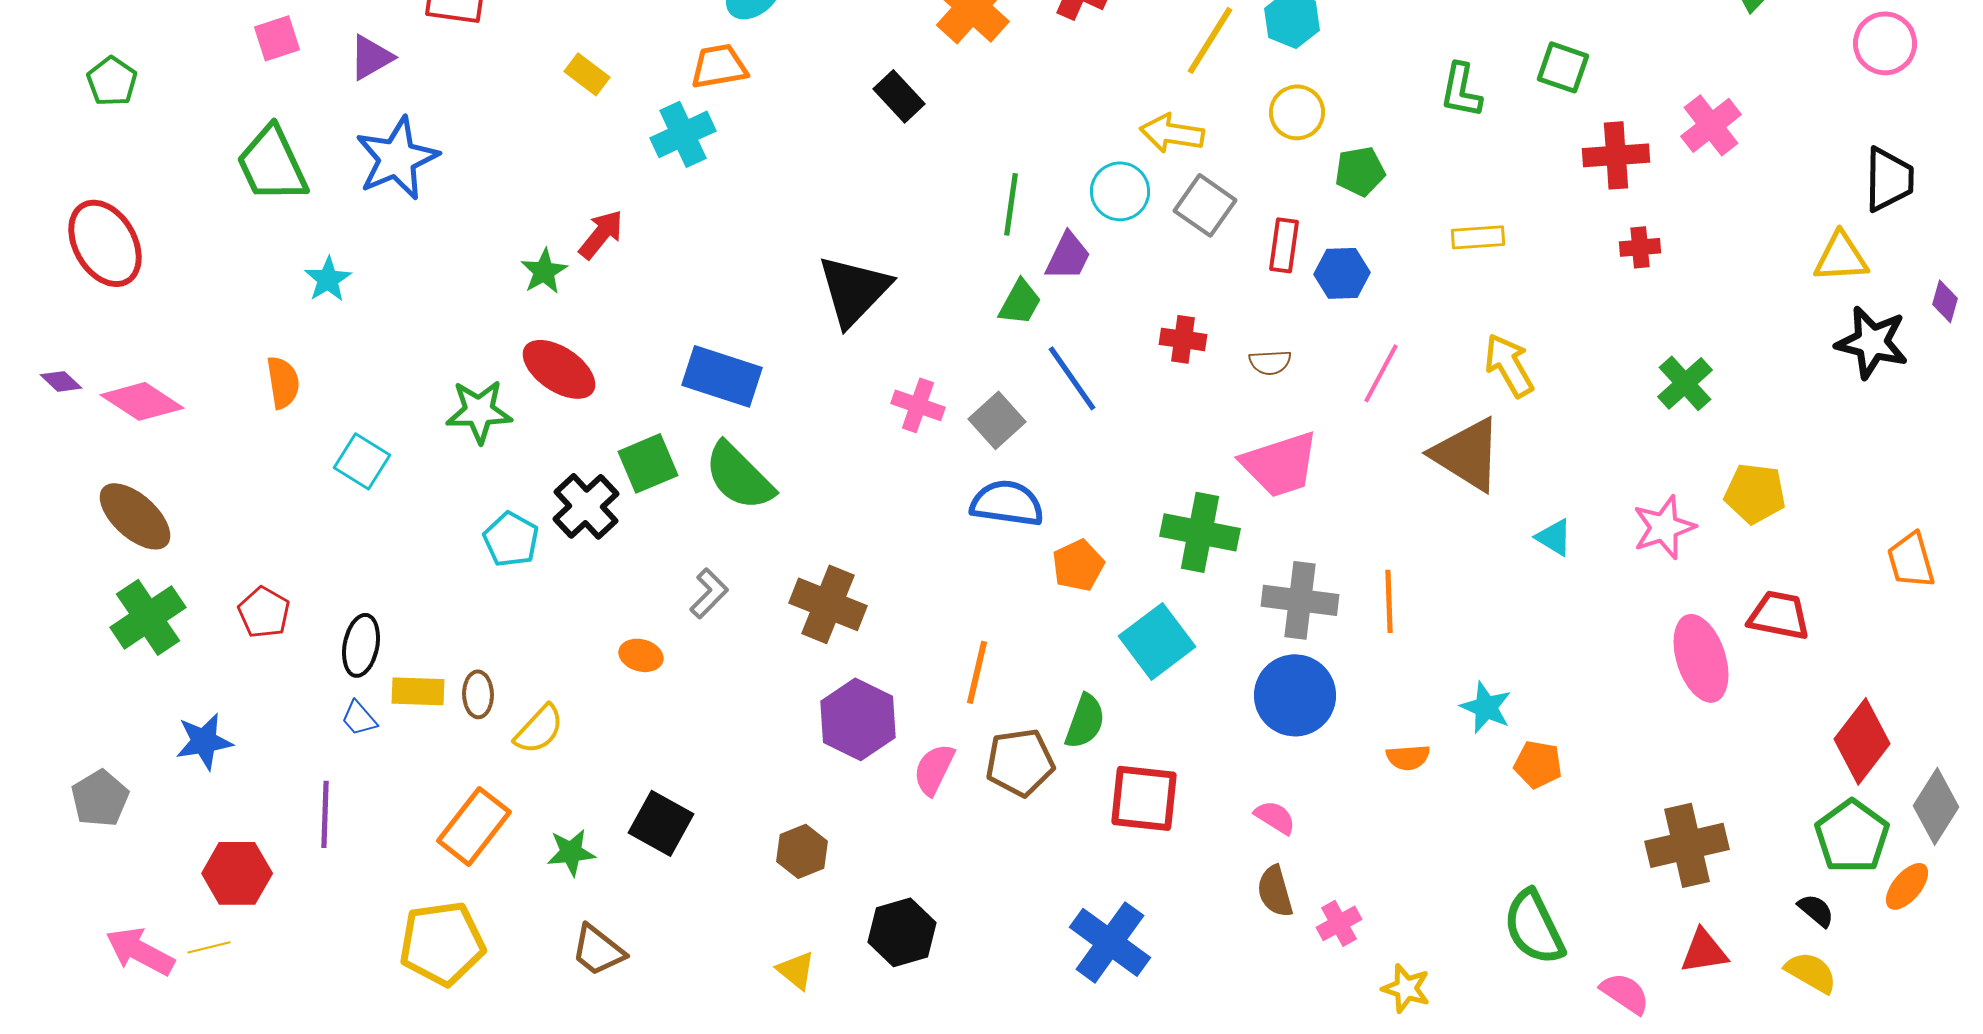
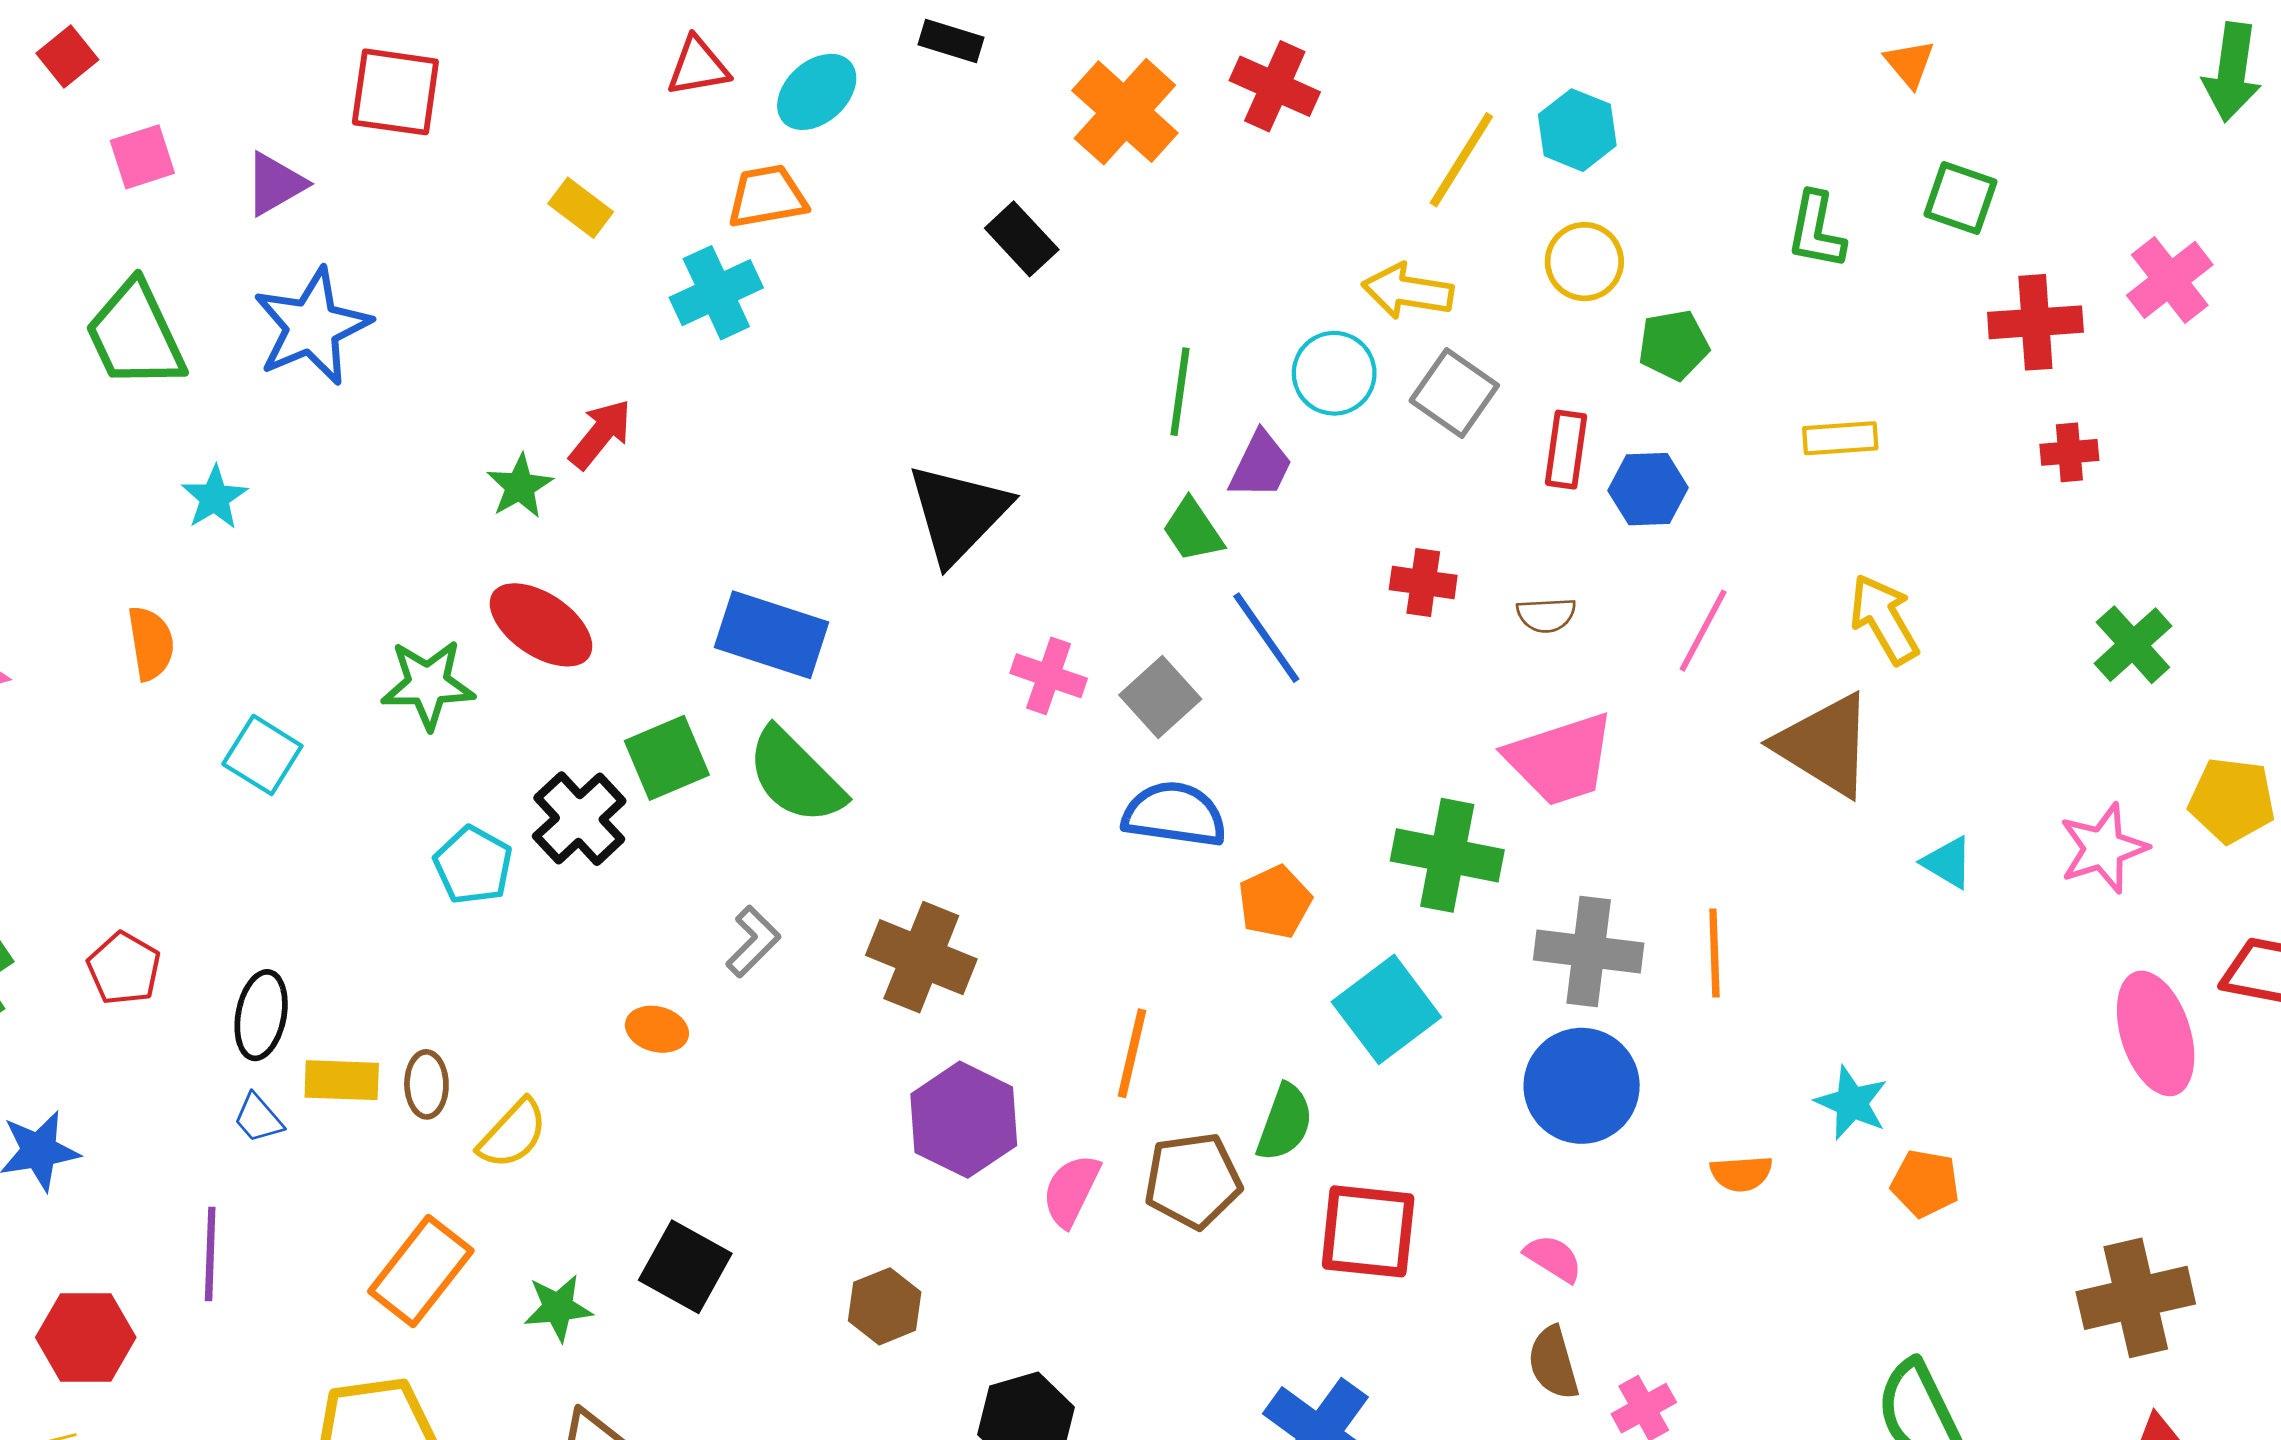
green trapezoid: (1020, 302) -> (1193, 530), turned 117

